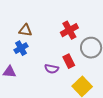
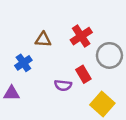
brown triangle: (25, 30) -> (43, 40), moved

